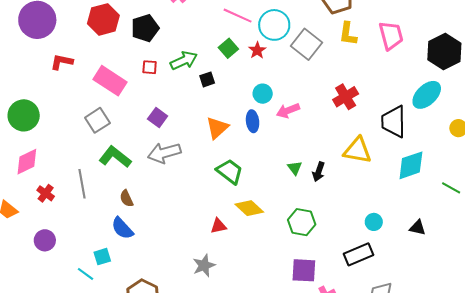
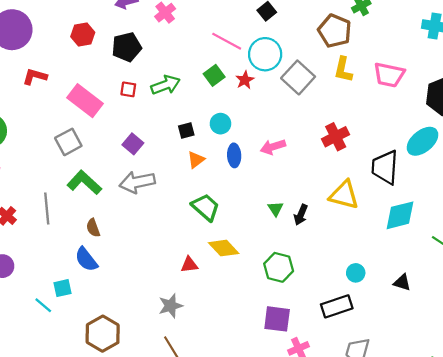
red hexagon: (103, 19) -> (83, 35), size x0.7
pink trapezoid: (391, 35) -> (389, 75), turned 112
black square: (207, 79) -> (186, 131), moved
cyan circle: (263, 94) -> (220, 124), moved
orange triangle: (217, 128) -> (196, 160), size x0.7

